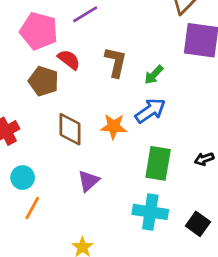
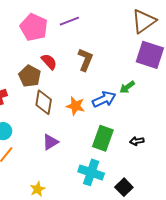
red semicircle: (69, 60) -> (49, 62), moved
green arrow: (154, 75) -> (127, 87), moved
brown pentagon: (44, 81) -> (30, 76), moved

